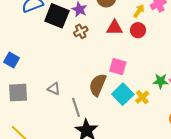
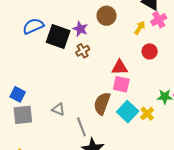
red triangle: (115, 28) -> (120, 67), moved
red circle: (138, 30) -> (150, 51), moved
blue square: (11, 60) -> (18, 94), moved

